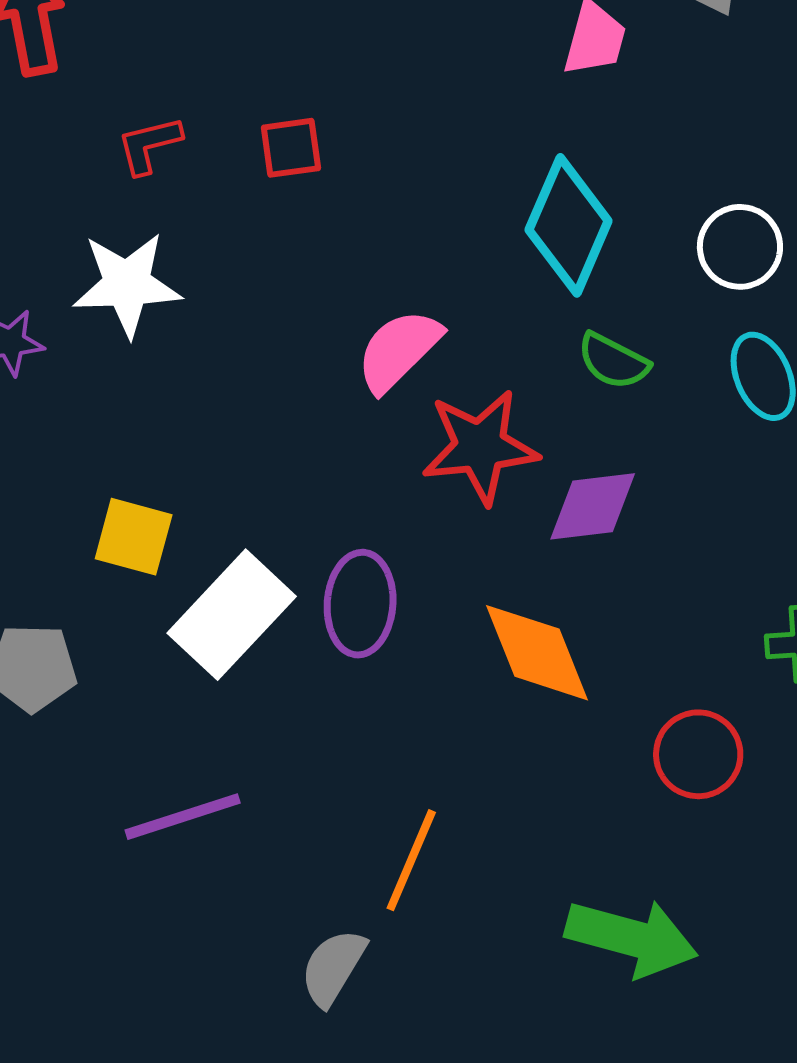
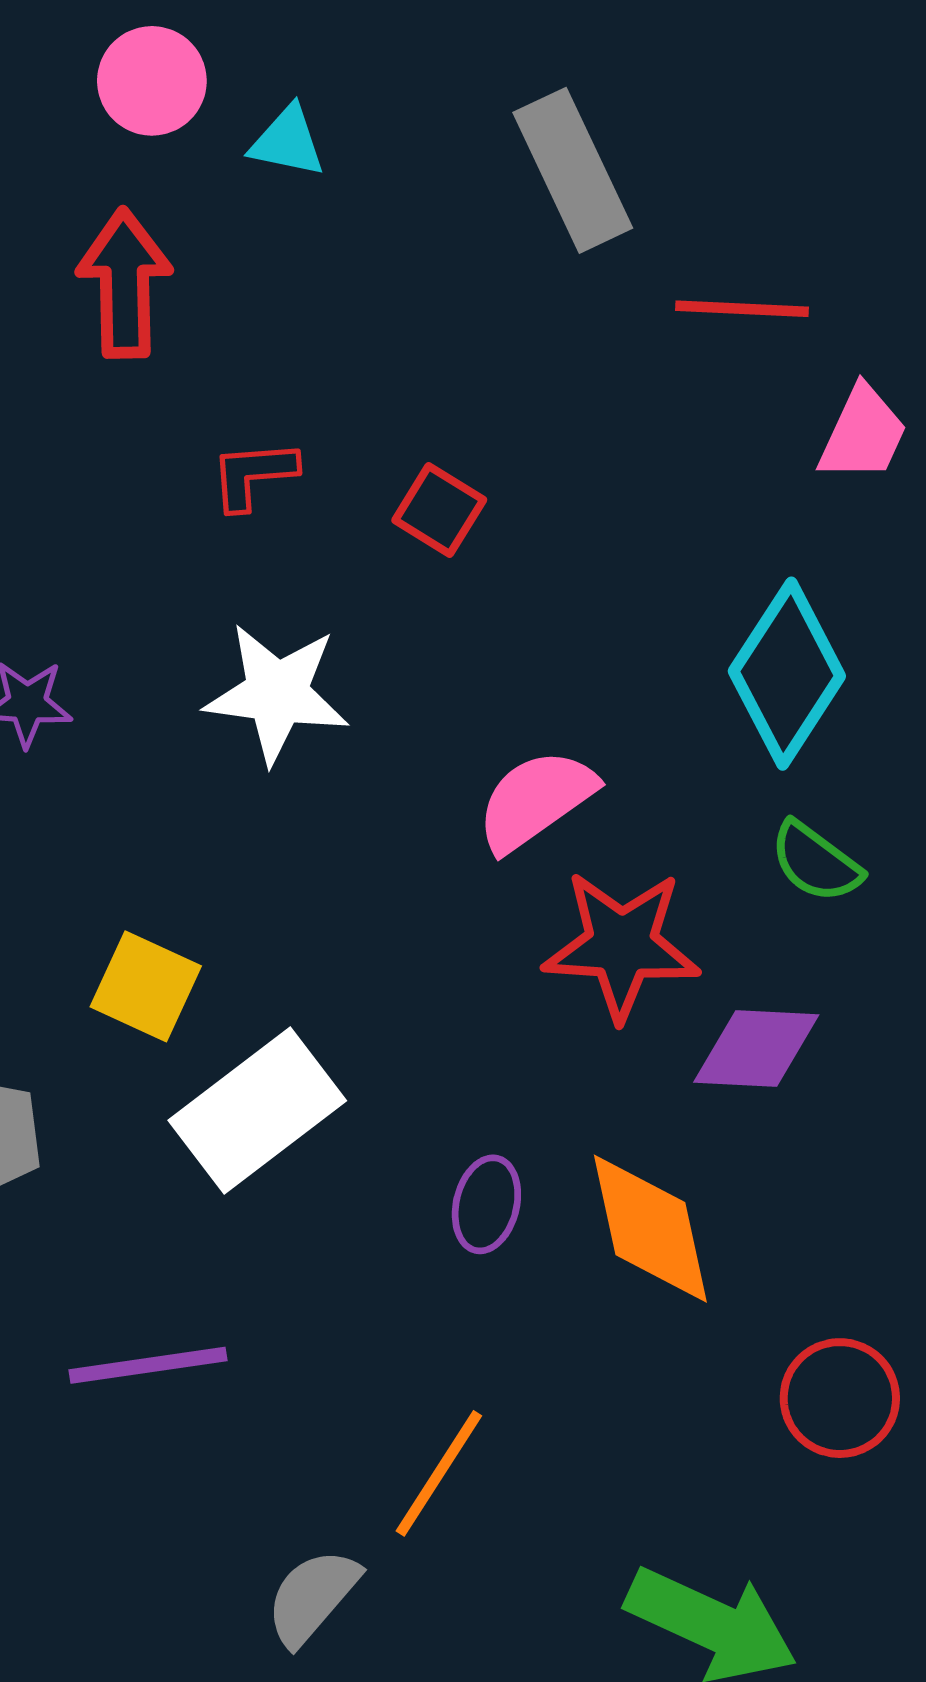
red square: (291, 148) -> (439, 510), turned 30
white star: (127, 284) -> (277, 693), moved
purple ellipse: (360, 604) -> (486, 1204), moved, size x0.7

